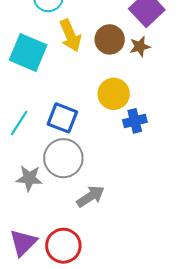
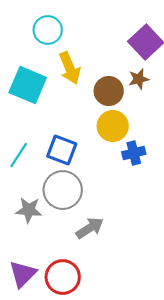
brown circle: (110, 39) -> (109, 91), moved

